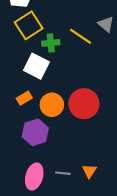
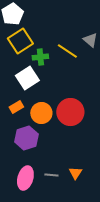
white square: (36, 66) -> (27, 78), turned 30

